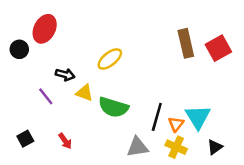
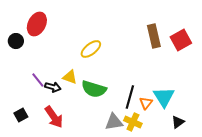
black arrow: (65, 75) -> (53, 87), moved
red arrow: (65, 141) -> (54, 117), size x1.6
yellow cross: (176, 147) -> (133, 122), moved

